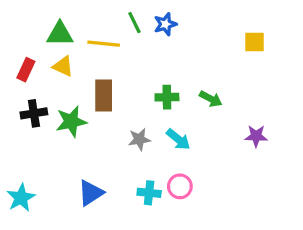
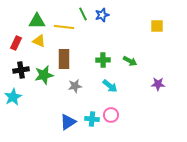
gray star: (139, 139) -> (75, 86), moved
blue triangle: (91, 193) -> (68, 122), moved
cyan star: (21, 198) -> (13, 97), moved

